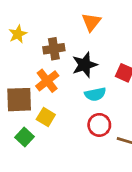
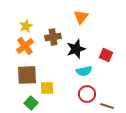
orange cross: (47, 81) -> (25, 46), moved
yellow square: (46, 117) -> (47, 88), turned -32

